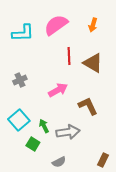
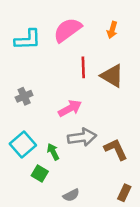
brown L-shape: (88, 106) -> (116, 149), moved
gray arrow: (68, 132) -> (82, 137), moved

